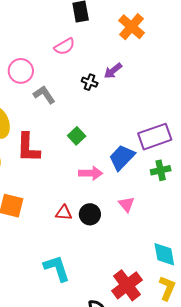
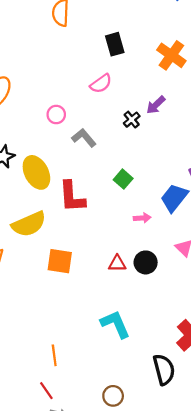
pink circle: (21, 71) -> (56, 115), size x0.7
black cross: (90, 82) -> (132, 120), turned 35
pink arrow: (91, 173) -> (142, 218), size x0.7

